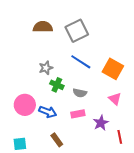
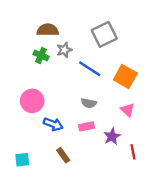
gray square: (77, 31) -> (104, 34), moved
gray star: (46, 68) -> (64, 50), moved
green cross: (57, 85) -> (41, 55), moved
pink circle: (25, 105) -> (32, 101), moved

